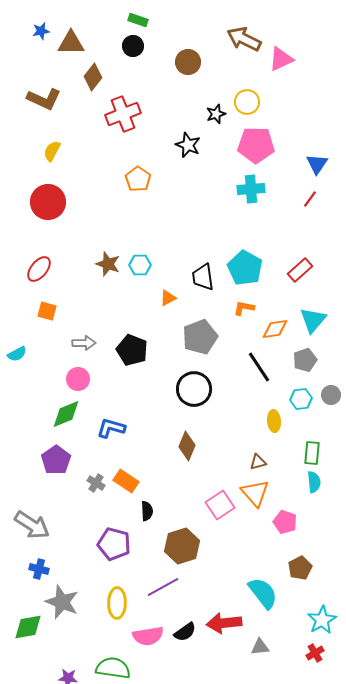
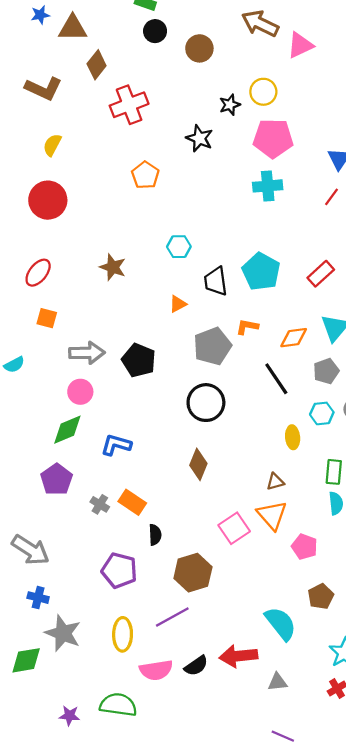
black circle: (133, 46) -> (155, 31), moved
cyan hexagon: (140, 265) -> (179, 247), moved
orange L-shape: (244, 308) -> (247, 327), moved
gray arrow: (84, 343) -> (87, 353), size x1.4

